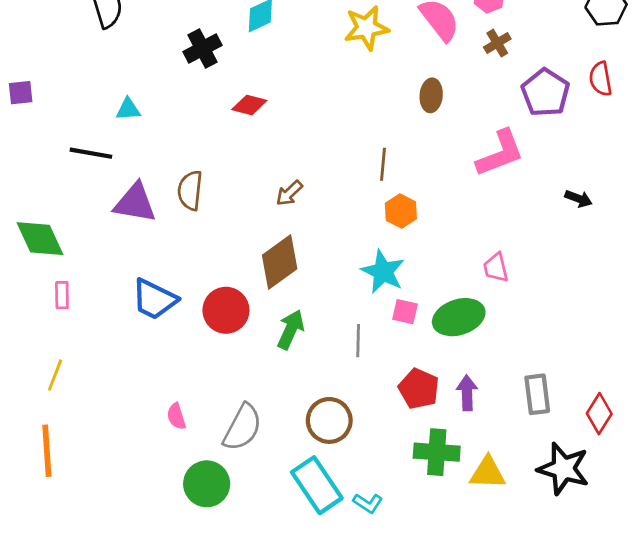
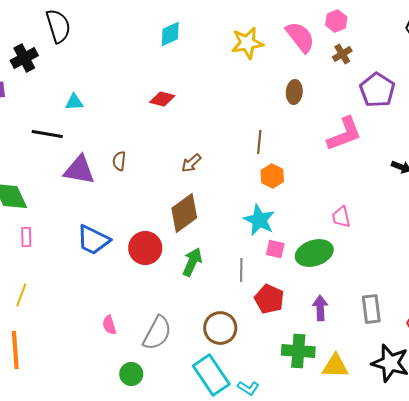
black cross: (202, 49) -> (24, 58), moved
brown semicircle: (190, 190) -> (119, 161), size x0.7
red pentagon: (419, 389) -> (269, 299), moved
green circle: (207, 484) -> (131, 374), size x0.7

